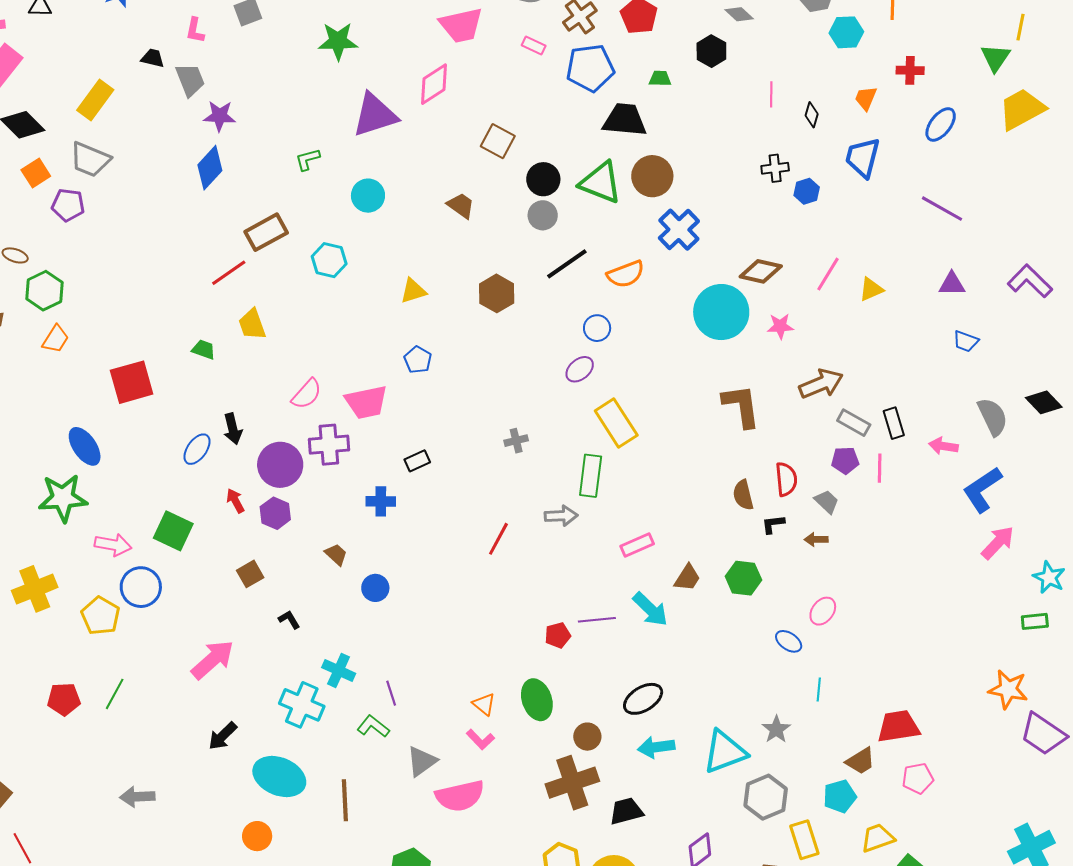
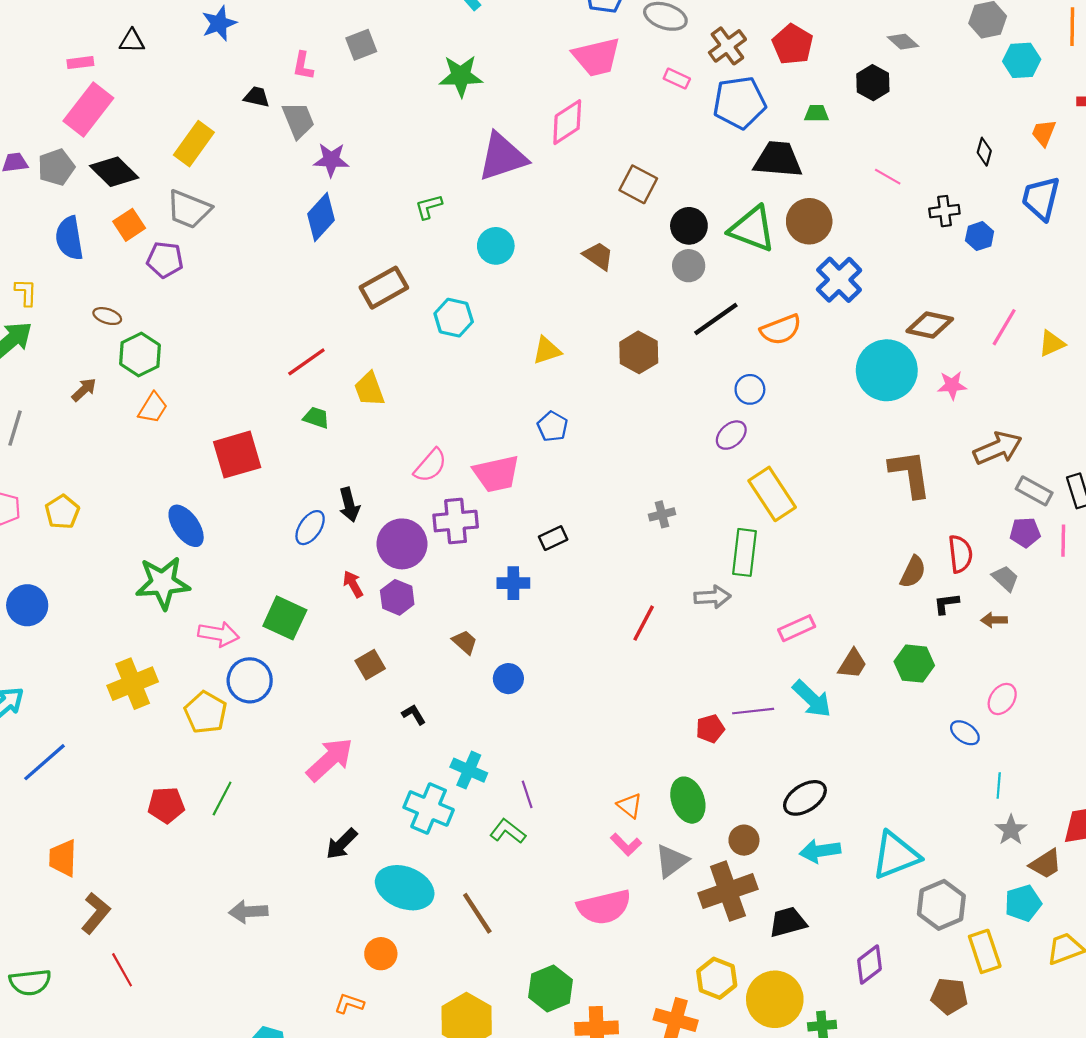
pink line: (771, 94) -> (888, 177), moved, turned -60
red line: (229, 273) -> (306, 362), moved
brown semicircle: (743, 495) -> (913, 572), turned -140
gray star: (776, 729) -> (1011, 830), moved
gray triangle: (422, 761) -> (671, 861), moved
brown line: (345, 800) -> (477, 913), turned -30

